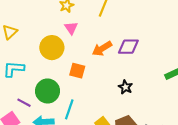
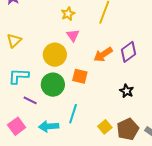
purple diamond: (128, 47) -> (128, 52), turned -35
green circle: (48, 91) -> (53, 85), moved
purple line: (24, 103) -> (30, 100), moved

